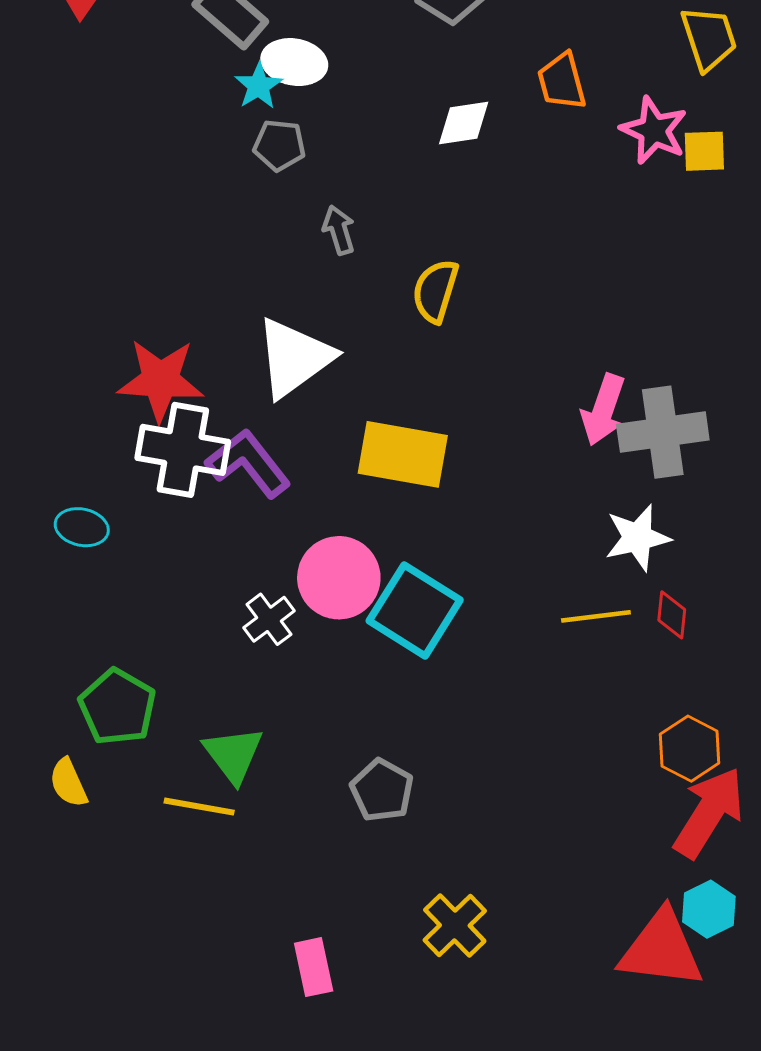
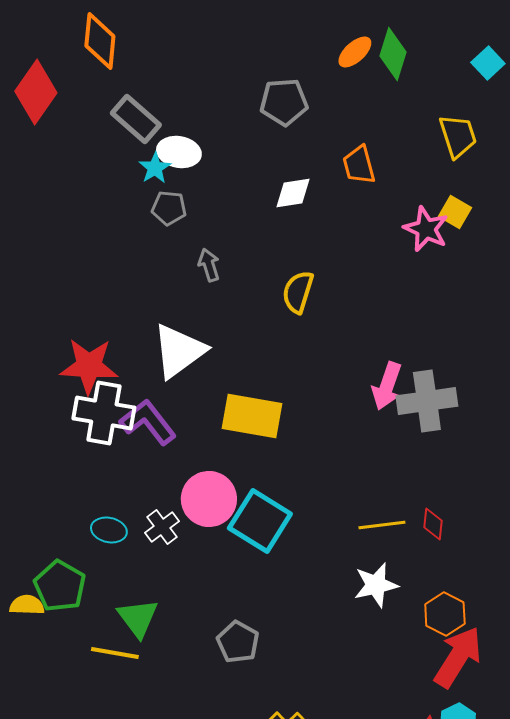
pink star: (654, 130) -> (426, 229), moved
yellow square: (704, 151) -> (455, 212), turned 32
yellow semicircle: (435, 291) -> (298, 292), moved
cyan ellipse: (82, 527) -> (109, 530), moved
white star: (638, 538) -> (376, 585), moved
yellow semicircle: (68, 783) -> (27, 605), moved, turned 116

